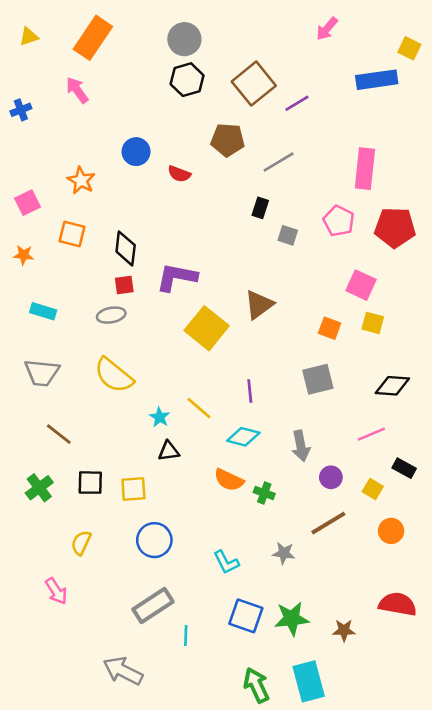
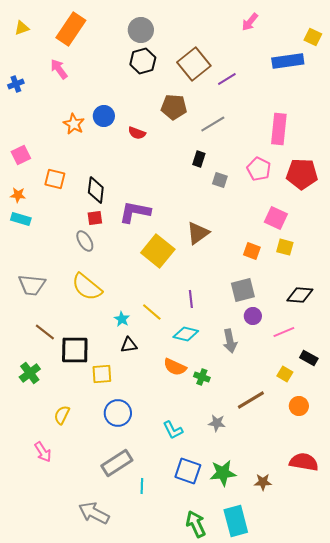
orange star: (81, 180) -> (74, 124), moved
cyan rectangle: (43, 311) -> (21, 219), moved
gray ellipse: (111, 315) -> (85, 241), turned 70
purple circle: (331, 477) -> (253, 316), moved
black square: (90, 483) -> (75, 350), moved, size x1.4

